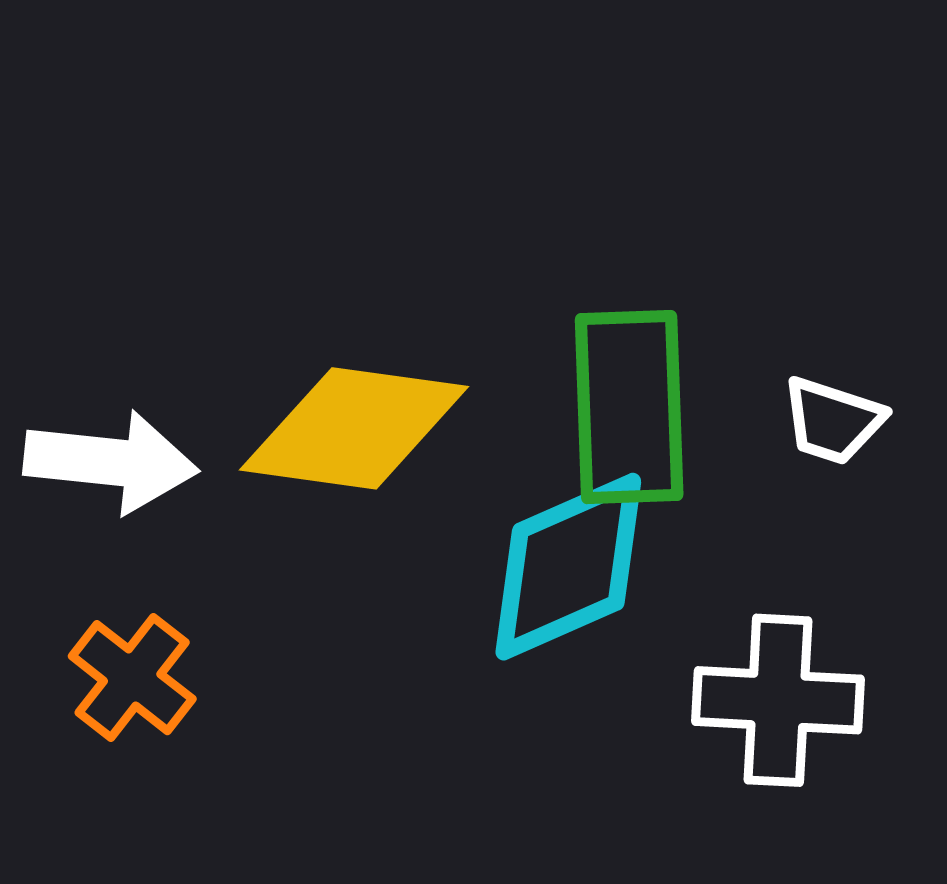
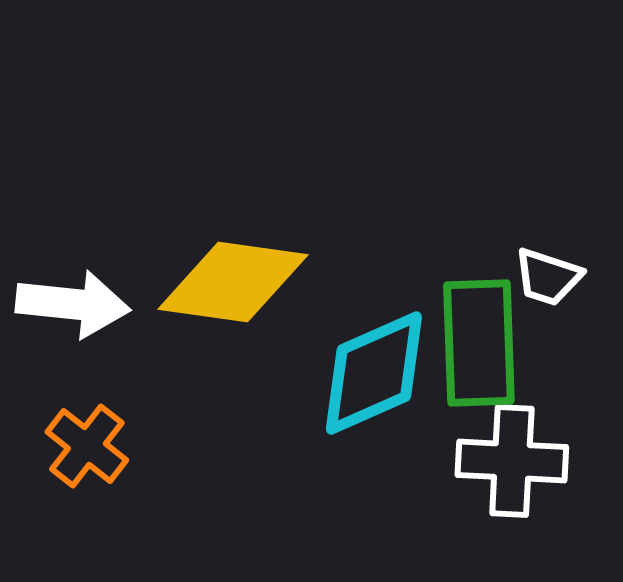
green rectangle: (629, 407) -> (479, 343), moved

